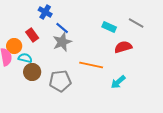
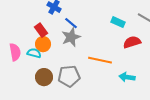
orange circle: (14, 46) -> (43, 44), moved
brown circle: (32, 72) -> (44, 77), moved
cyan arrow: (118, 82) -> (127, 77), turned 49

